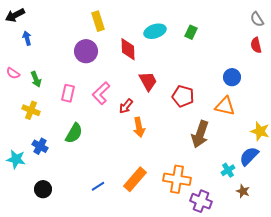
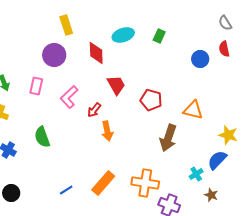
blue circle: (232, 77) -> (200, 59), moved
pink rectangle: (68, 93) -> (36, 86), moved
green semicircle: (74, 133) -> (42, 137), turned 130

